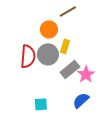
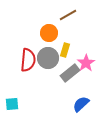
pink star: (86, 74) -> (86, 63), moved
cyan square: (41, 104) -> (12, 104), moved

